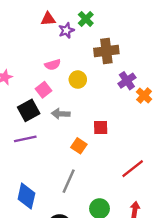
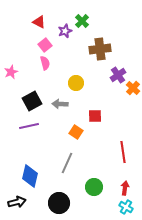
red triangle: (48, 19) -> (39, 22), moved, turned 32
pink semicircle: (53, 65) -> (45, 63), moved, turned -88
yellow circle: (78, 80) -> (76, 83), moved
pink square: (44, 90) -> (45, 45), moved
red line: (133, 169) -> (123, 152), turned -60

